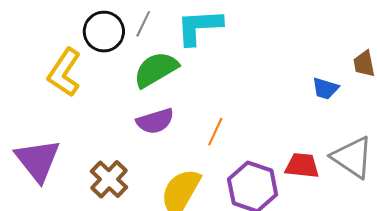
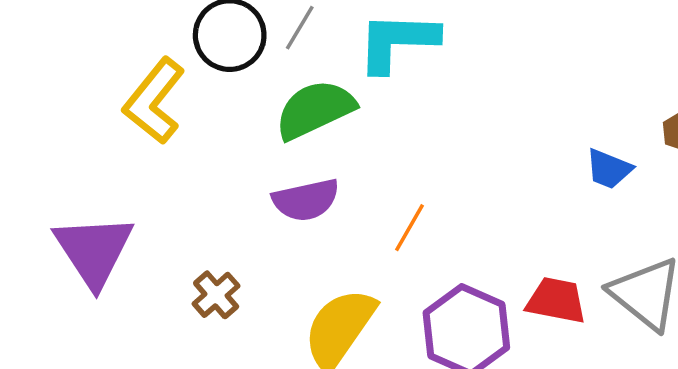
brown cross: (109, 179) -> (216, 295), size x0.7

